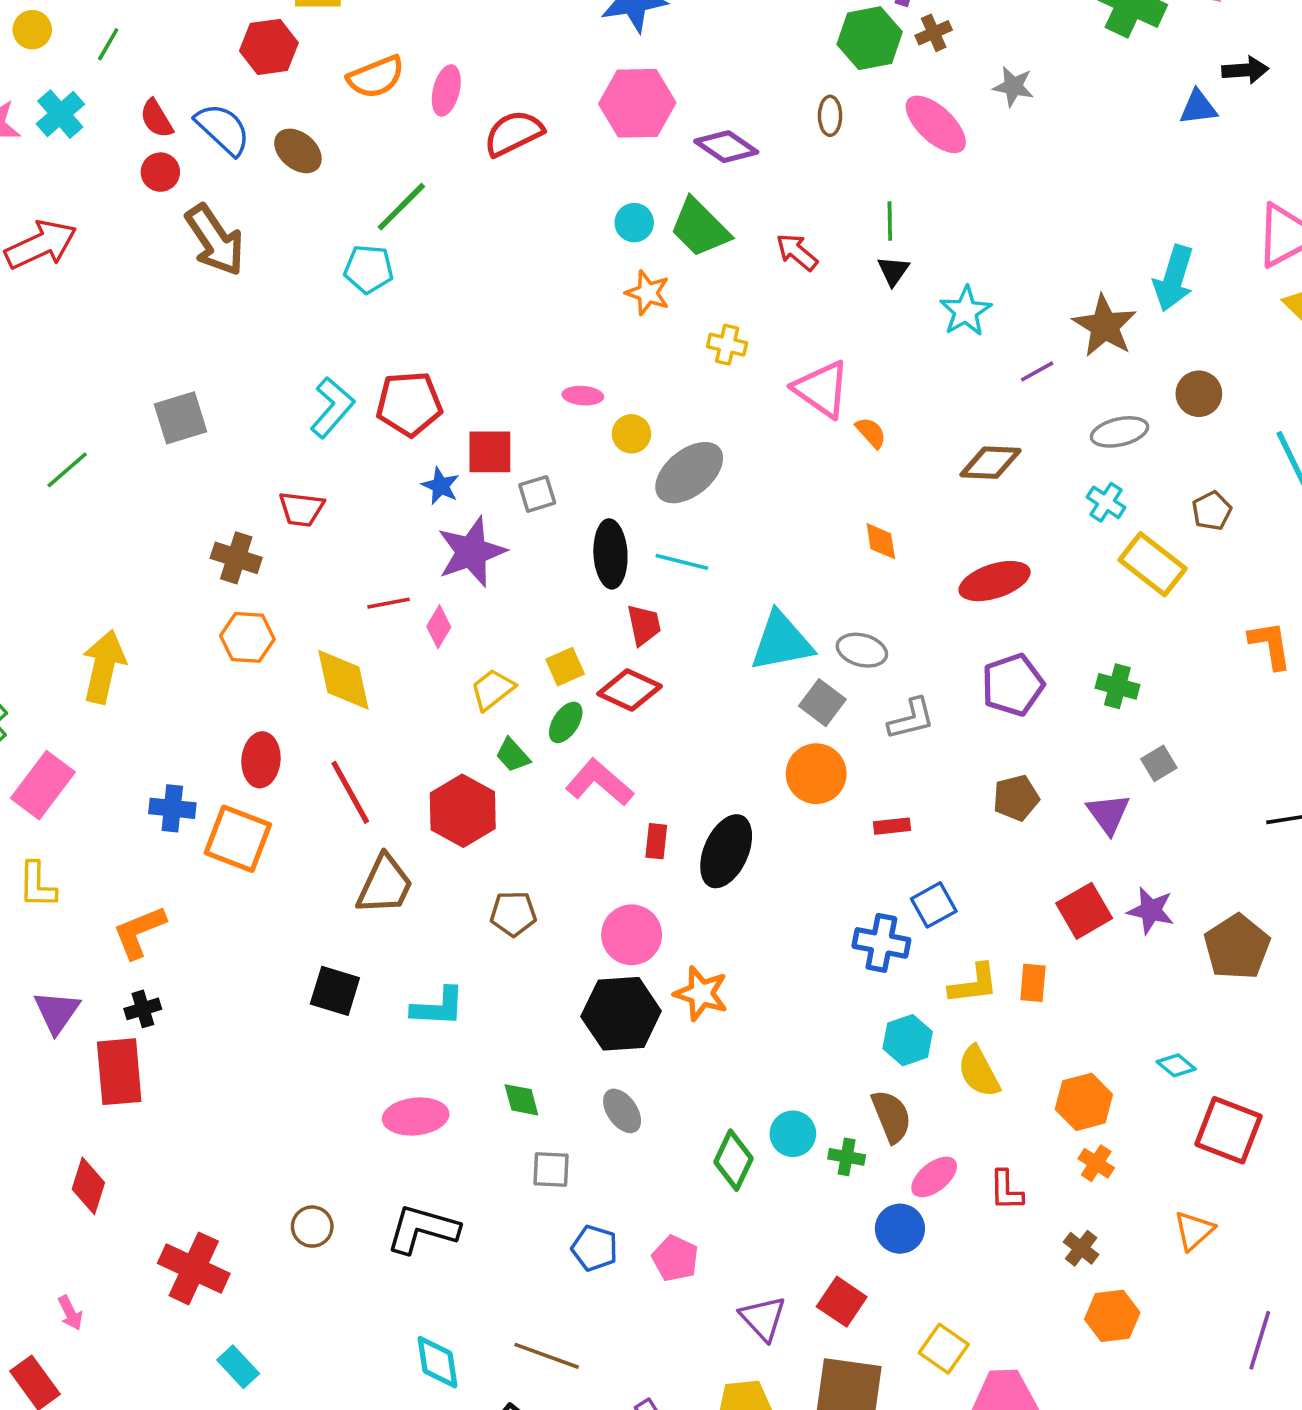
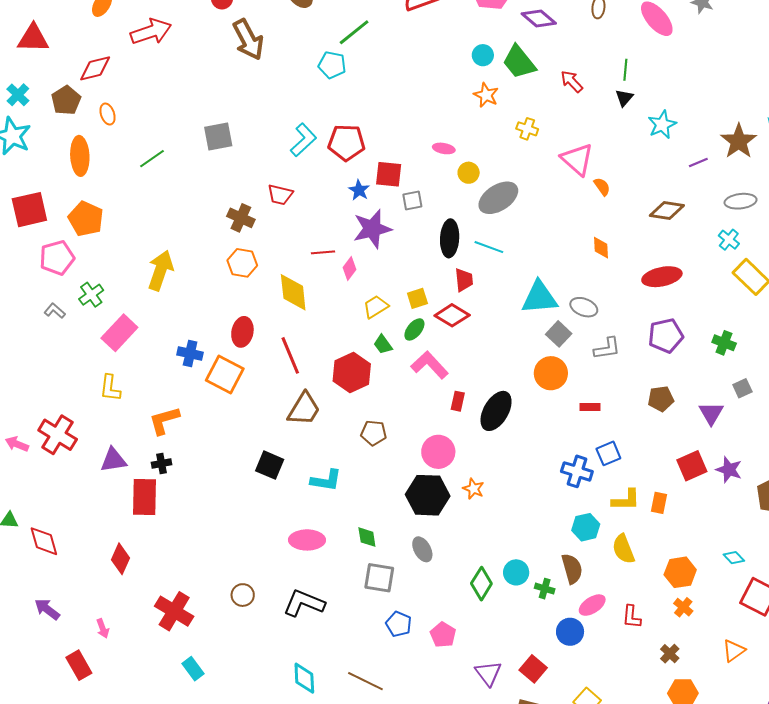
orange star: (701, 993) -> (473, 489), size x0.7
purple triangle: (57, 1012) -> (113, 460), turned 40
gray square: (551, 1170) -> (379, 578), size x1.4

